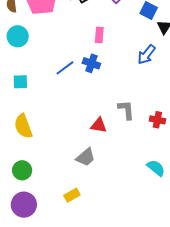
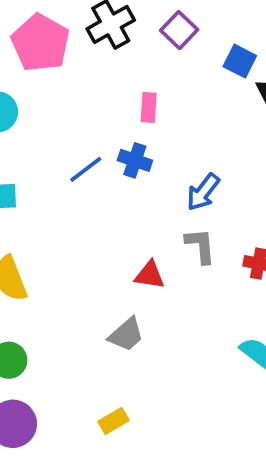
blue arrow: (147, 54) -> (203, 192), moved
yellow rectangle: (72, 195) -> (114, 421), moved

